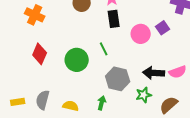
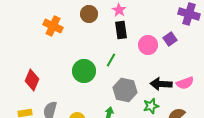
orange cross: (35, 15) -> (53, 26), moved
green line: (104, 49) -> (111, 60), turned 56
red diamond: (40, 54) -> (32, 80), moved

